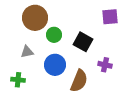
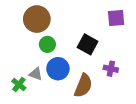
green circle: (54, 35) -> (47, 44), moved
gray triangle: (27, 52) -> (36, 74), moved, turned 32
green cross: (18, 80) -> (19, 85), turned 32

